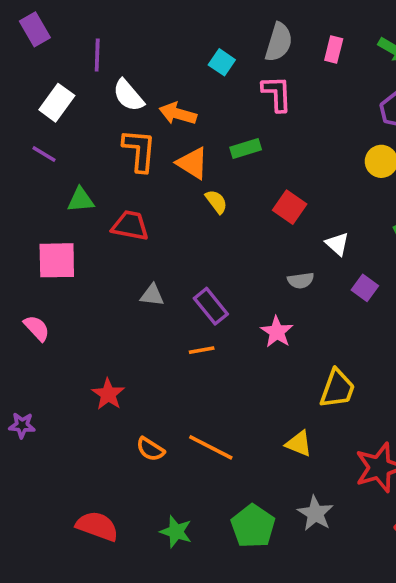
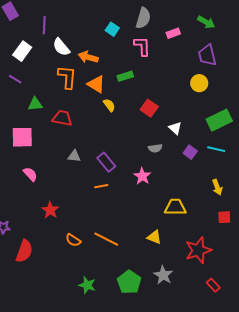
pink rectangle: (334, 50) -> (173, 33), moved, turned 56
pink semicircle: (37, 328) -> (30, 174), moved
yellow trapezoid: (337, 389) -> (175, 207), turned -110
red semicircle: (97, 526) -> (24, 251), moved, turned 90

